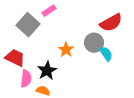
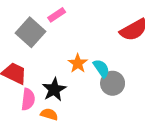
gray circle: (94, 43) -> (113, 83), moved
cyan semicircle: (106, 54) -> (101, 68), moved

